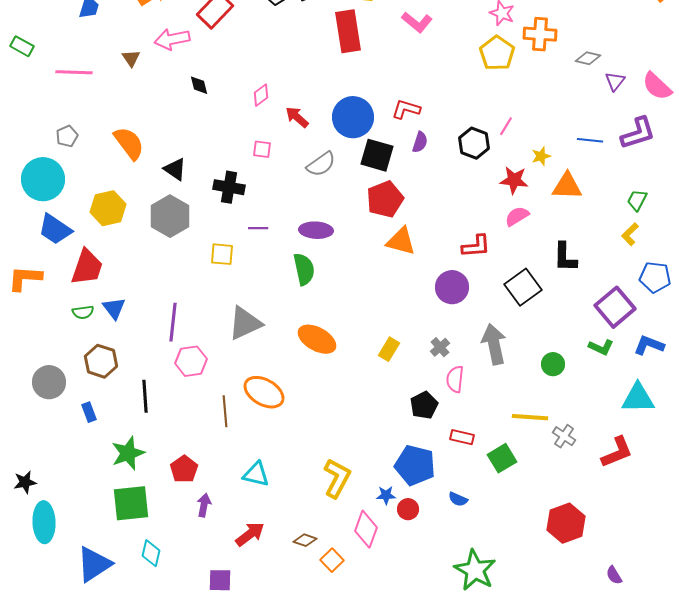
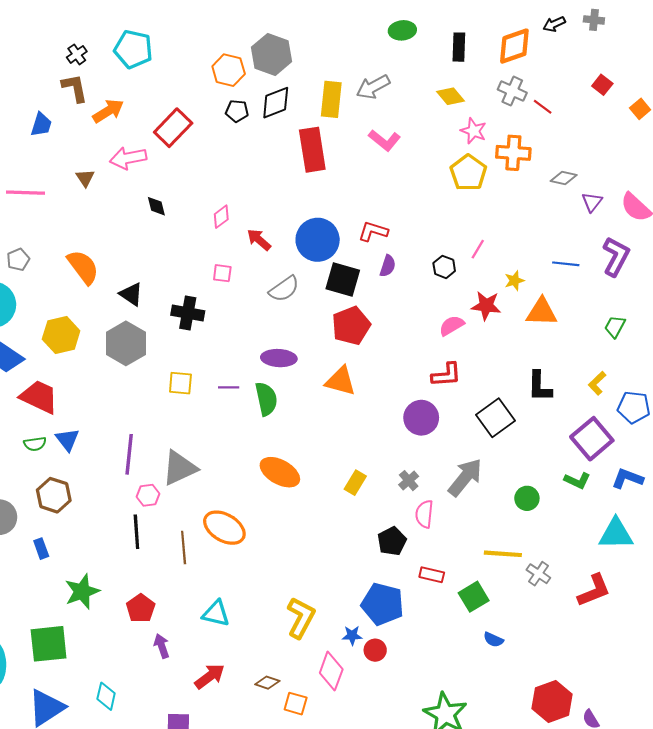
purple L-shape: (638, 133) -> (616, 256), turned -45
black hexagon: (474, 143) -> (444, 267), size x0.7
pink semicircle: (517, 216) -> (452, 326), moved
purple line: (258, 228) -> (229, 387), moved
yellow L-shape: (630, 234) -> (597, 383), moved
orange triangle: (401, 241) -> (341, 381), moved
red trapezoid: (87, 267) -> (39, 397), turned -84
gray triangle: (245, 323) -> (179, 468), moved
gray arrow: (494, 344) -> (465, 477), turned 51
pink hexagon: (191, 361) -> (148, 495), size x0.7
black line: (145, 396) -> (136, 532), moved
blue semicircle: (458, 499) -> (493, 640), moved
green square: (131, 503) -> (49, 644), moved
purple arrow: (204, 505) -> (162, 646), turned -30
red hexagon: (566, 523) -> (552, 701), moved
orange square: (332, 560) -> (296, 704), turned -30

